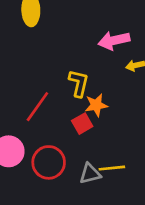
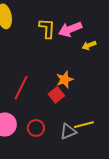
yellow L-shape: (79, 83) -> (47, 28), moved
red circle: (49, 162) -> (36, 128), size x0.7

